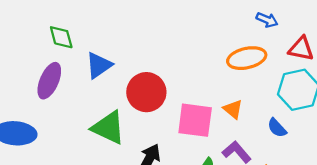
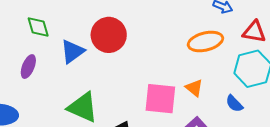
purple ellipse: (49, 81) -> (28, 67), size x0.7
red circle: (146, 92) -> (109, 35), moved

